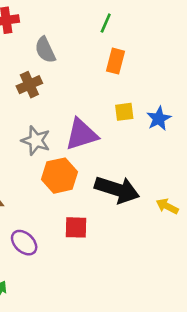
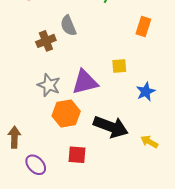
gray semicircle: (45, 50) -> (68, 26), moved
orange rectangle: (115, 61) -> (143, 27), moved
blue star: (159, 119) -> (146, 92), moved

